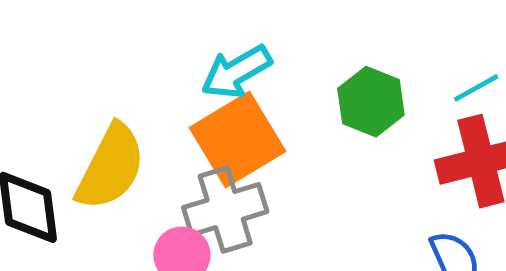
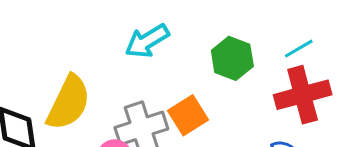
orange square: (237, 139) -> (188, 115), moved, size x0.7

